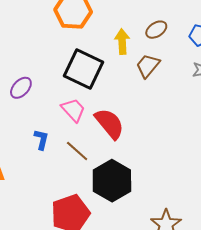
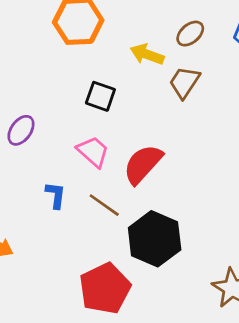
yellow arrow: (122, 42) -> (147, 54), turned -60
black square: (84, 69) -> (100, 96), size x0.6
red semicircle: (110, 124) -> (143, 164), turned -92

